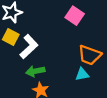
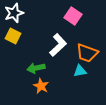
white L-shape: (29, 47) -> (58, 45), moved

